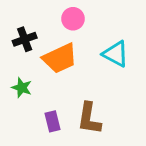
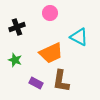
orange trapezoid: (60, 58) -> (51, 53), moved
purple rectangle: (52, 121) -> (36, 83), turned -48

